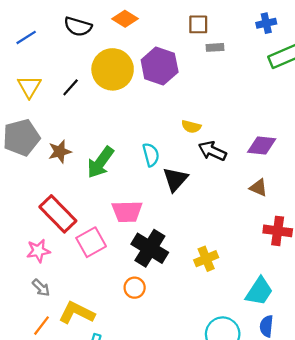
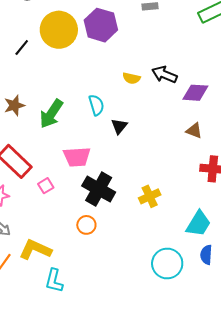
black arrow: (212, 151) -> (165, 74), moved
black triangle: (175, 179) -> (119, 126), size x0.7
pink square: (91, 242) -> (46, 186), size x0.6

